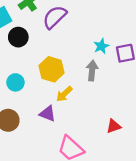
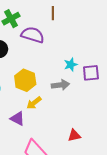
purple semicircle: (55, 17) -> (33, 35), turned 55
gray arrow: (92, 70) -> (60, 85), turned 72

